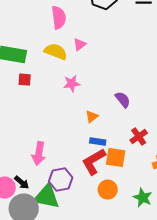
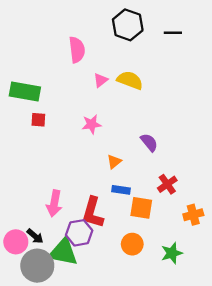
yellow semicircle: (56, 52) -> (130, 80), moved
red L-shape: (94, 162) -> (93, 212), moved, turned -44
green star: (143, 198) -> (172, 253), turned 30

